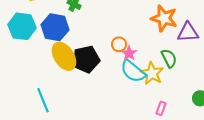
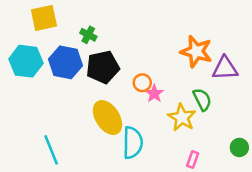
yellow ellipse: (64, 56) -> (107, 117), moved
black pentagon: (86, 59) -> (103, 67), moved
cyan semicircle: (133, 71) -> (133, 143), moved, turned -128

